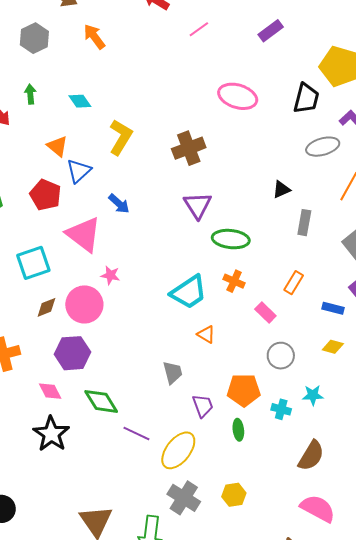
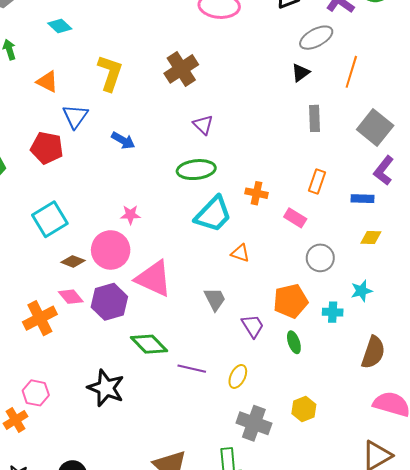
cyan diamond: (80, 101) -> (60, 26), moved
orange triangle: (57, 146) -> (47, 82), moved
black triangle: (281, 189) -> (301, 73), moved
purple triangle: (198, 205) -> (203, 125), size x0.7
pink triangle: (84, 234) -> (154, 279), moved
green ellipse: (231, 239) -> (196, 170), moved
brown diamond: (46, 307) -> (73, 261), turned 55
pink diamond: (50, 391) -> (71, 297), moved
yellow ellipse: (178, 450) -> (238, 376), size x0.6

